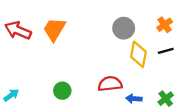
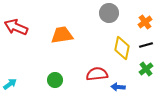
gray circle: (124, 28) -> (109, 13), moved
orange trapezoid: (54, 29) -> (62, 35), moved, turned 50
green cross: (166, 99) -> (146, 69), moved

